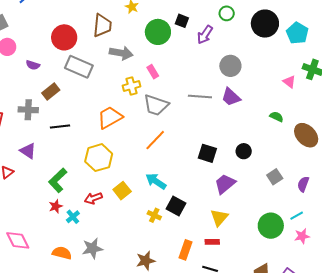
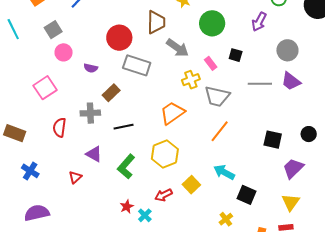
black square: (182, 21) -> (236, 55), moved
gray arrow: (121, 53) -> (177, 48), turned 30
green L-shape: (58, 180) -> (126, 167), moved
yellow cross: (154, 215) -> (226, 219), moved, turned 32

